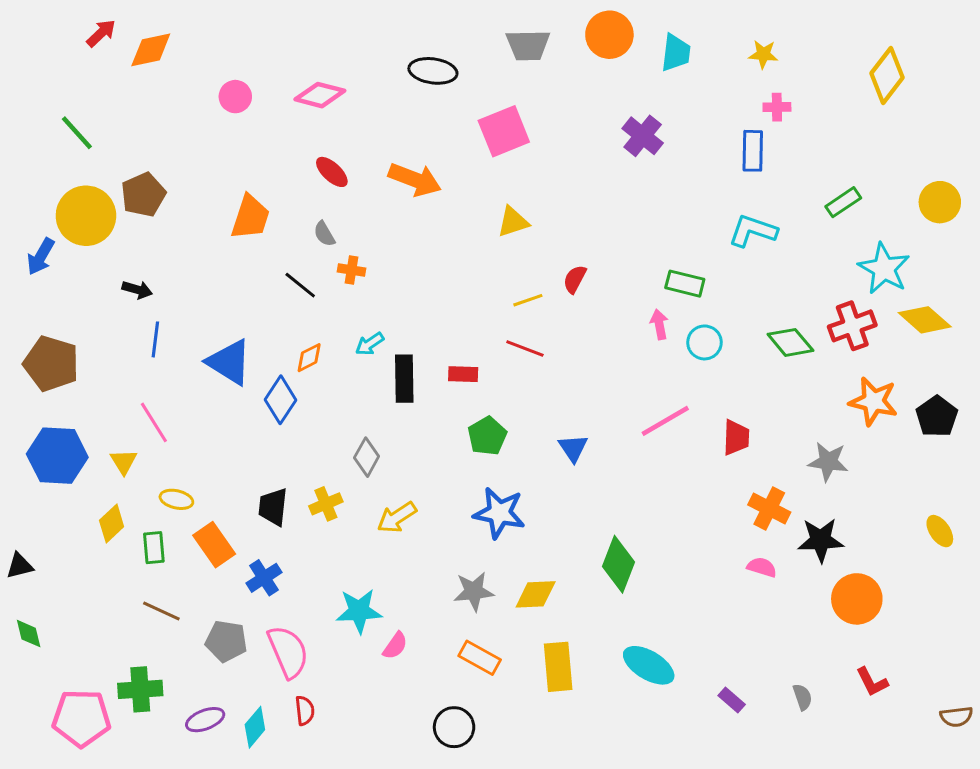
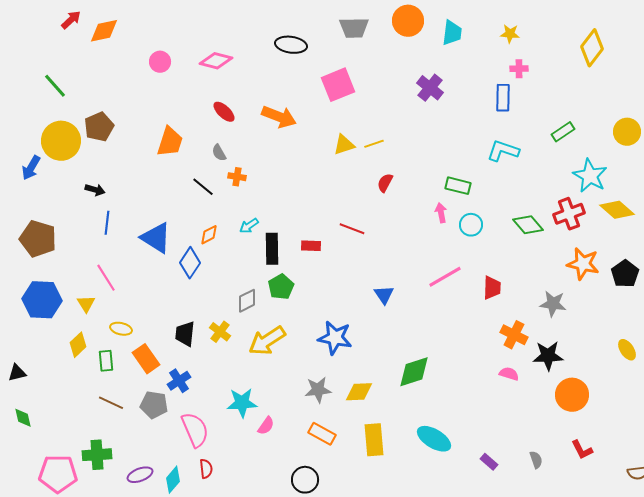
yellow line: (528, 300) -> (374, 144), moved
green pentagon: (487, 436) -> (281, 287), moved
gray diamond: (367, 457) -> (247, 301), turned 35
yellow cross: (326, 504) -> (220, 332), turned -30
yellow arrow: (397, 517) -> (267, 341), size x1.4
green diamond: (618, 564) -> (414, 372), turned 51
gray pentagon: (226, 641) -> (154, 405), moved

